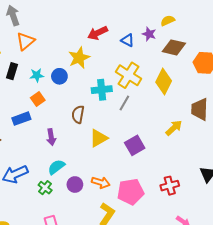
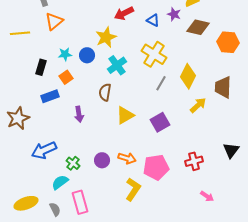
black rectangle: (12, 71) -> (41, 67), moved
yellow diamond: (164, 81) -> (188, 76), moved
cyan cross: (102, 90) -> (117, 65), moved, turned -30
gray line: (124, 103) -> (161, 83), moved
cyan semicircle: (56, 167) -> (60, 182), moved

